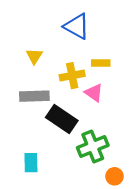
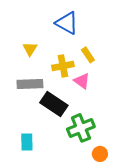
yellow rectangle: (101, 63) -> (88, 55), turned 56

